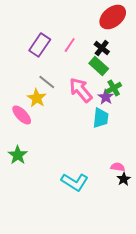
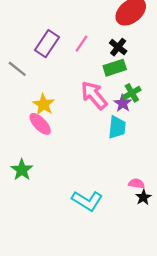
green rectangle: (99, 66) -> (115, 68), turned -60
gray line: (47, 82) -> (17, 69), moved
pink ellipse: (22, 115) -> (40, 124), moved

